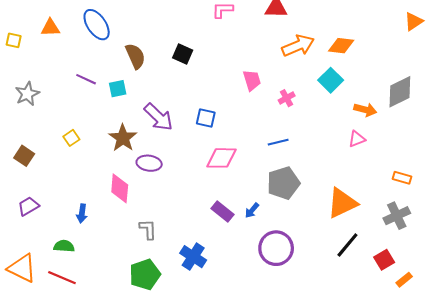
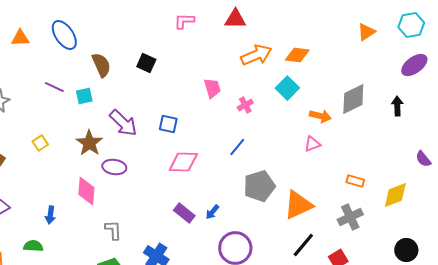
blue line: (278, 142) -> (237, 147), turned -36
gray pentagon: (283, 183) -> (259, 186), moved

